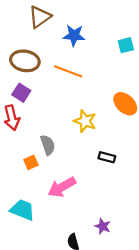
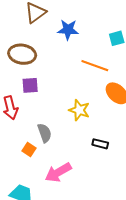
orange line: (68, 71) -> (95, 66), moved
purple square: (21, 93) -> (30, 85), moved, turned -36
orange square: (31, 162) -> (29, 149), turned -32

